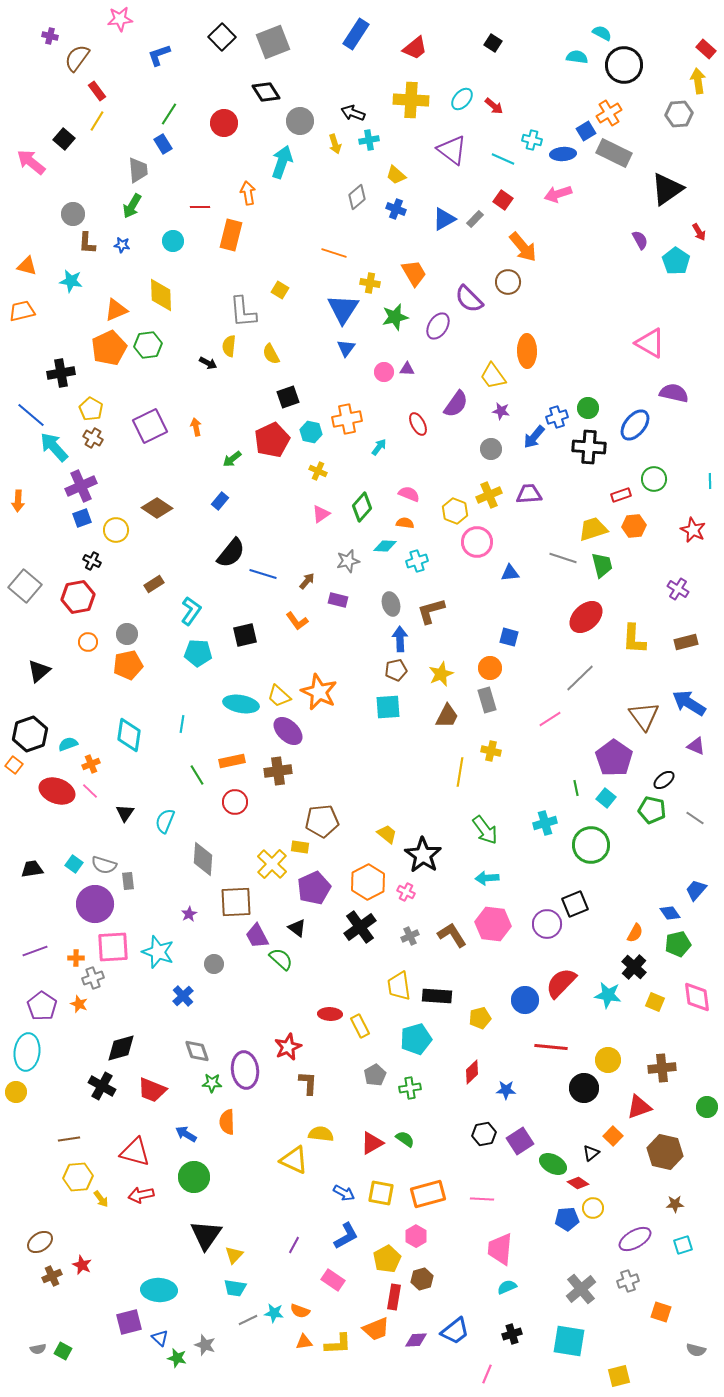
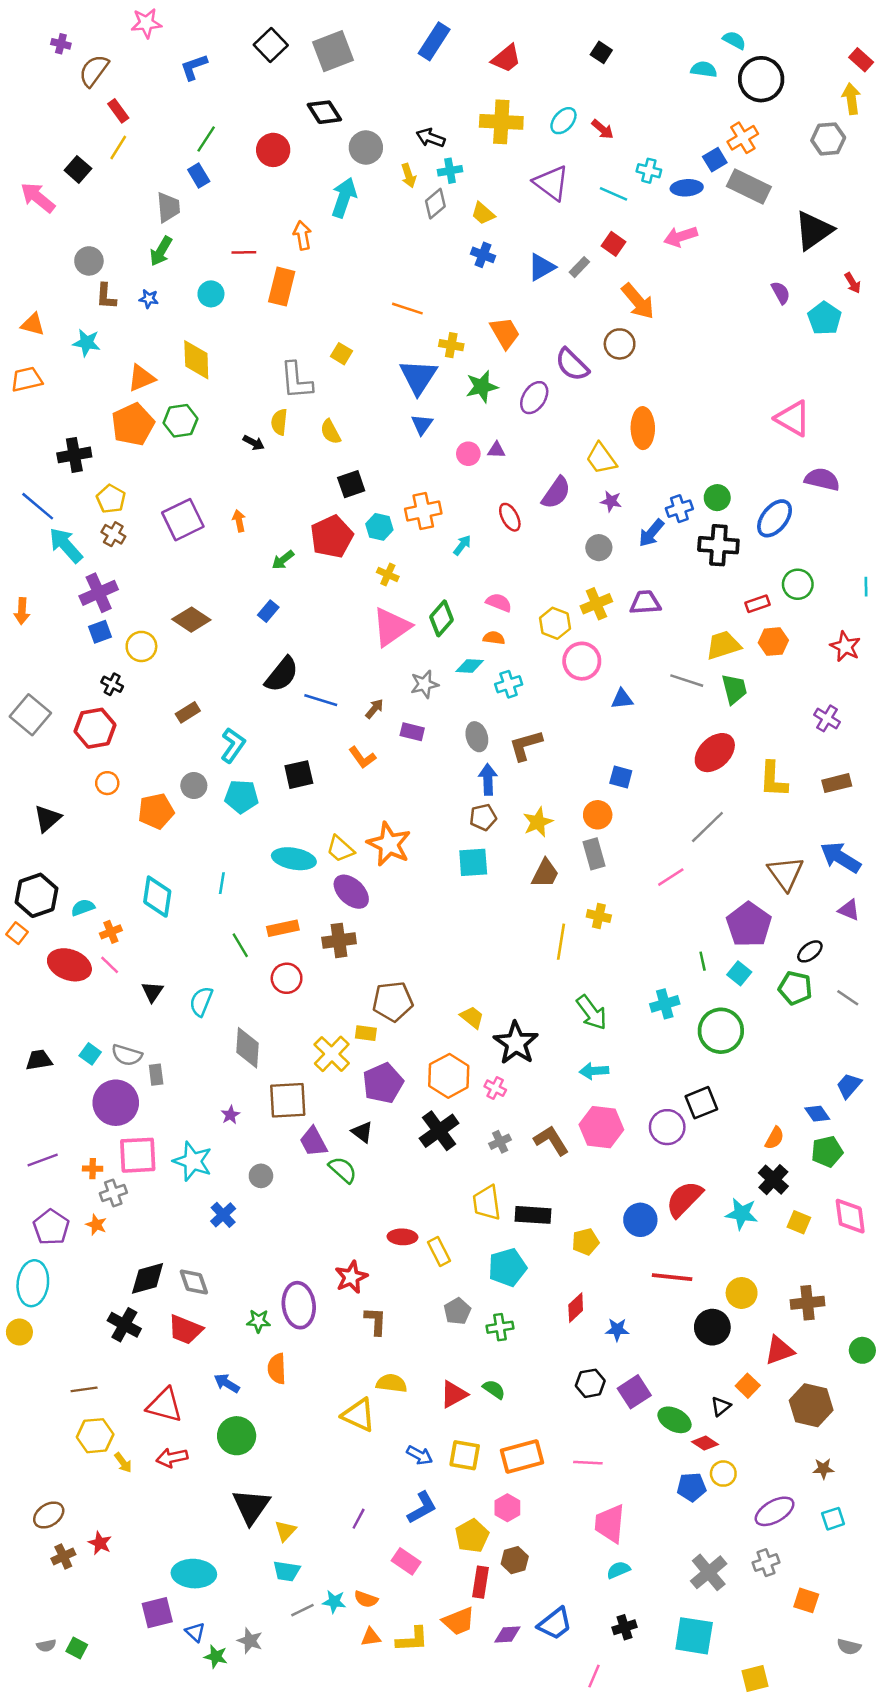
gray diamond: (357, 197) -> (435, 204), moved
pink triangle: (321, 514) -> (391, 627), size x1.8
gray circle: (127, 634) -> (194, 786), moved
gray diamond: (197, 1051) -> (194, 1282), moved

